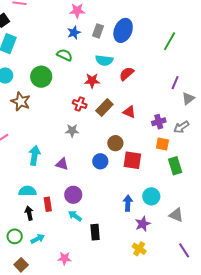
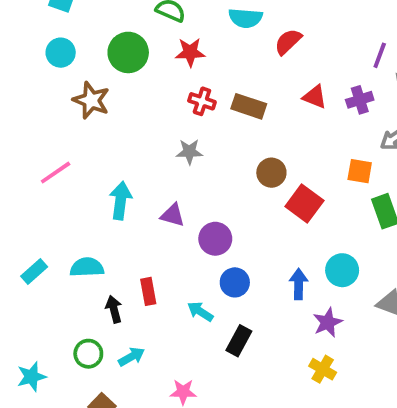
red star: (92, 81) -> (190, 52), moved
brown rectangle: (104, 107) -> (249, 106), turned 66
red triangle: (129, 112) -> (315, 97), moved
purple cross: (159, 122) -> (360, 100), moved
red square: (132, 160) -> (304, 204), turned 30
blue circle: (100, 161) -> (235, 282), moved
cyan semicircle: (27, 191) -> (87, 267), moved
purple circle: (73, 195) -> (215, 239), moved
black rectangle: (95, 232) -> (239, 341), turned 35

